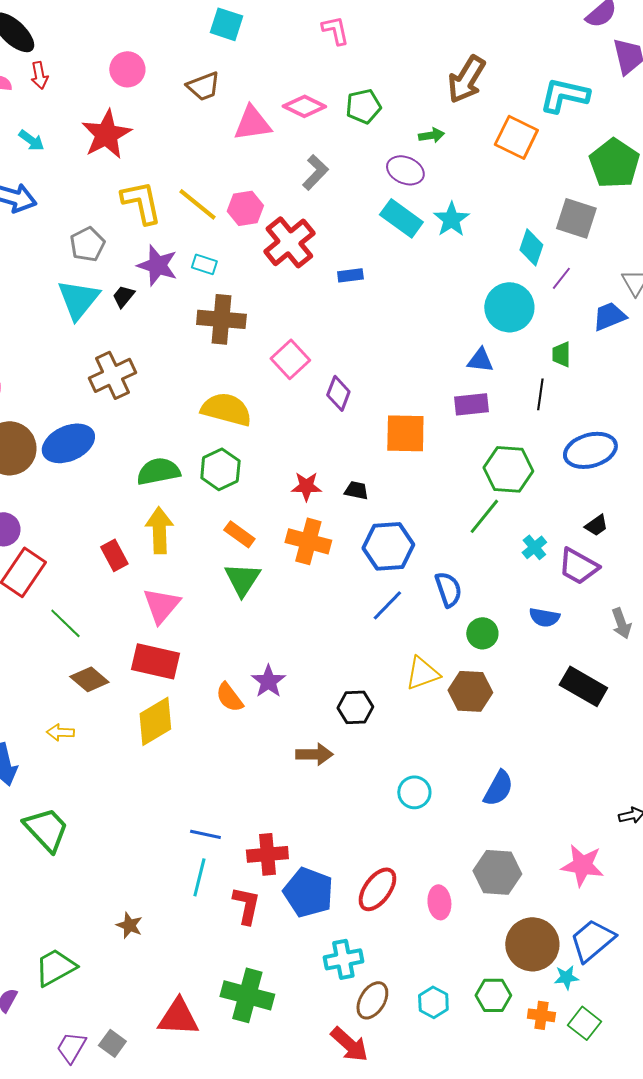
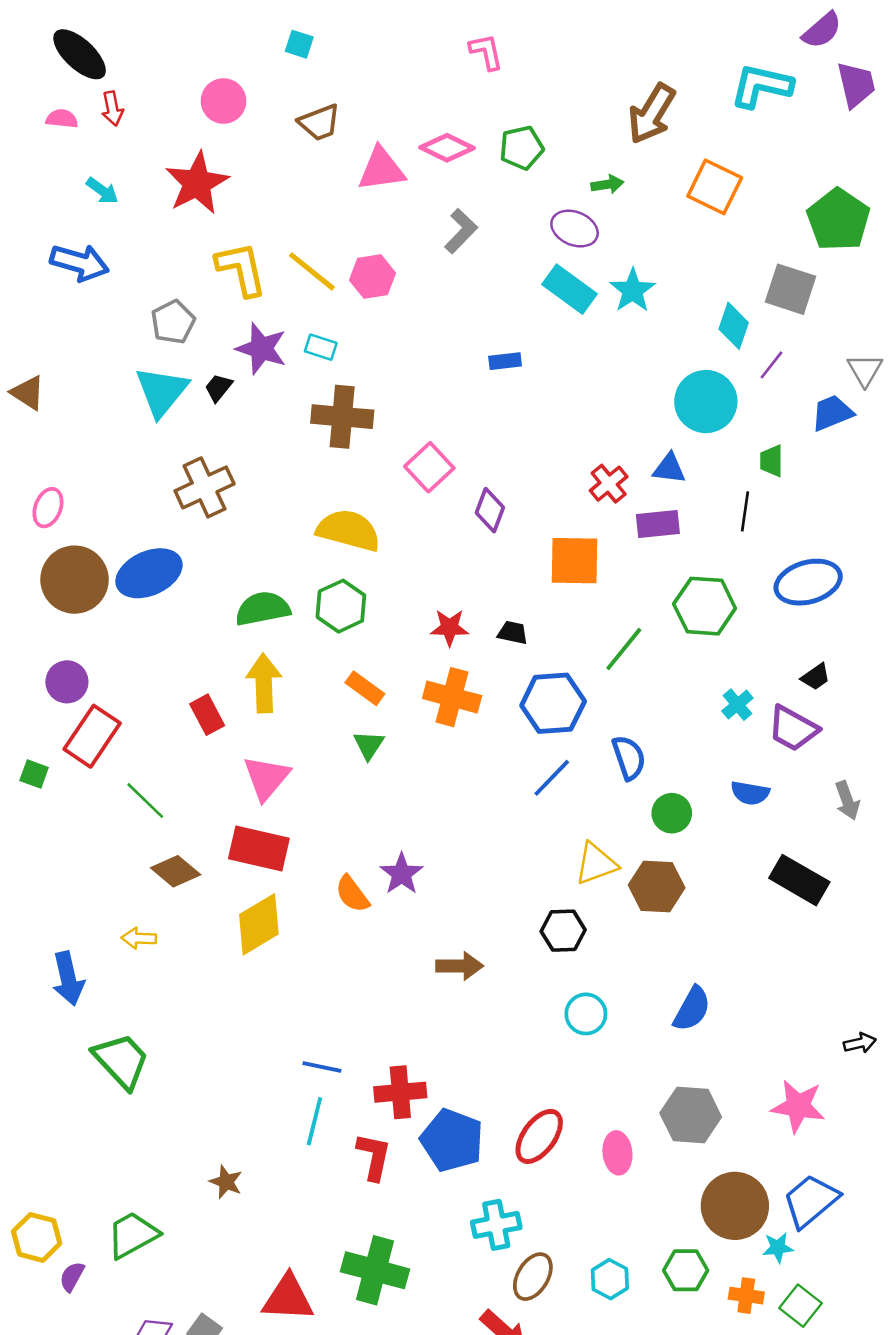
cyan square: (226, 24) -> (299, 44), moved, size x0.7
cyan L-shape: (564, 95) -> (761, 86), moved
red cross: (289, 242) -> (609, 484), moved, size x0.6
green line: (484, 516) -> (624, 649), moved
green triangle: (242, 579) -> (369, 745), size x0.7
black hexagon: (355, 707) -> (563, 931), moved

